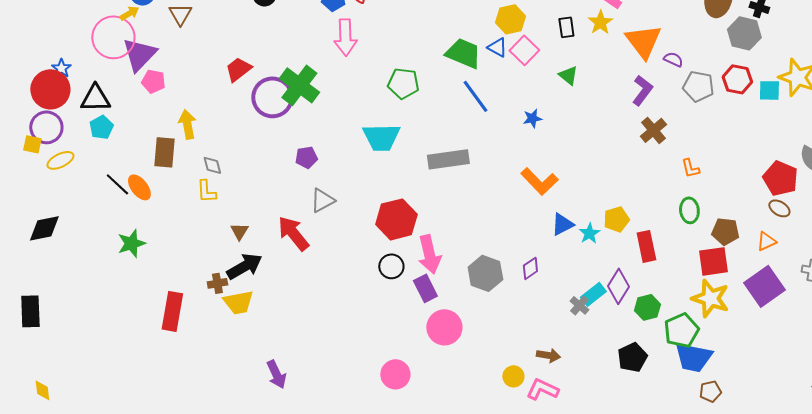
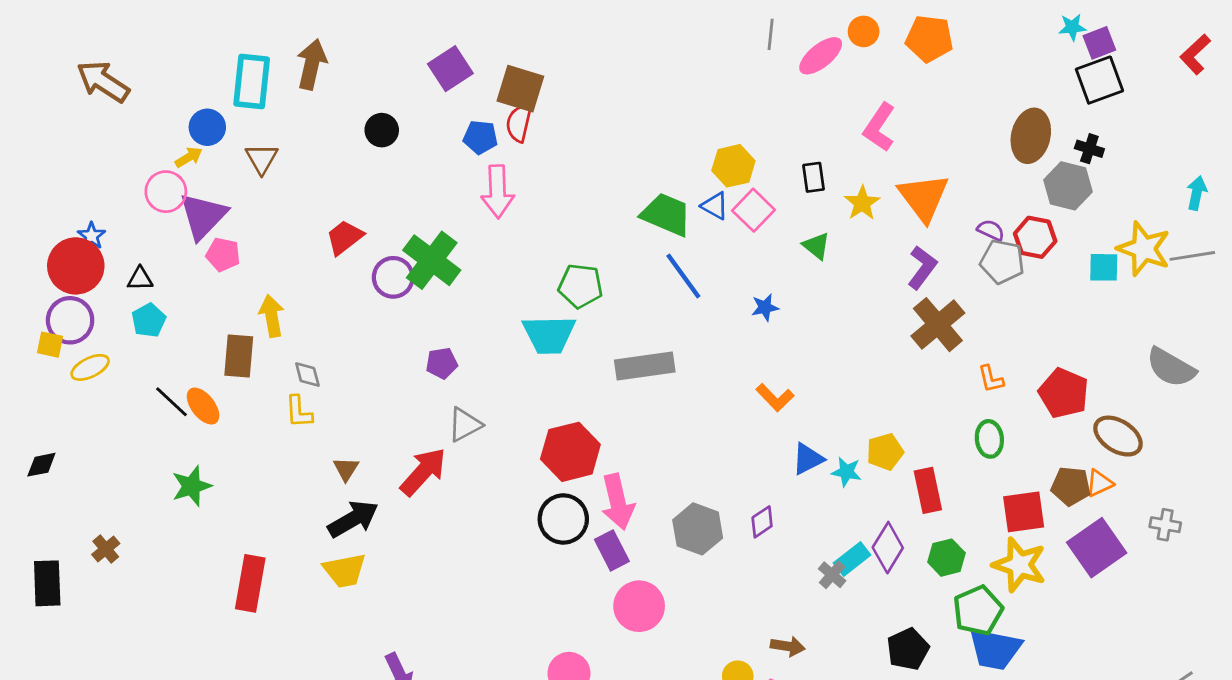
yellow star: (600, 22) -> (862, 203), moved
pink circle: (113, 37) -> (166, 192), size x0.7
purple semicircle: (673, 59) -> (991, 230), moved
red hexagon: (737, 79) -> (1035, 237), moved
green pentagon: (403, 83) -> (580, 286), moved
purple circle: (272, 97) -> (393, 277), size x0.7
black triangle: (95, 98) -> (140, 279), size x0.6
brown cross: (653, 130) -> (938, 325), size x1.4
red pentagon: (780, 178) -> (1064, 393), moved
orange L-shape: (539, 181) -> (775, 397), size x0.7
brown ellipse: (779, 208) -> (1118, 436), size x1.6
black diamond: (44, 228) -> (41, 465), moved, size x0.7
brown pentagon: (725, 231) -> (1071, 486), moved
red arrow: (293, 233) -> (423, 472), turned 81
cyan star: (589, 233) -> (846, 472), turned -30
black circle: (391, 266) -> (563, 519), size x1.4
brown cross: (217, 283) -> (106, 549), moved, turned -30
green hexagon: (647, 307) -> (946, 558), moved

